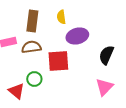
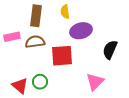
green circle: (34, 79) -> (40, 82), moved
pink triangle: (104, 87) -> (95, 82), moved

